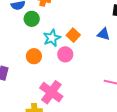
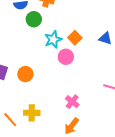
orange circle: (34, 56) -> (25, 74), moved
pink cross: (51, 92) -> (72, 102), moved, size x0.6

